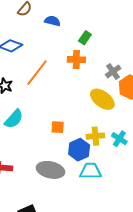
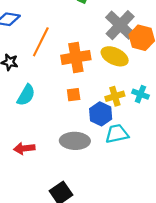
orange cross: (76, 60) -> (76, 57), moved, size x1.5
gray cross: (113, 72) -> (120, 25), size x1.8

